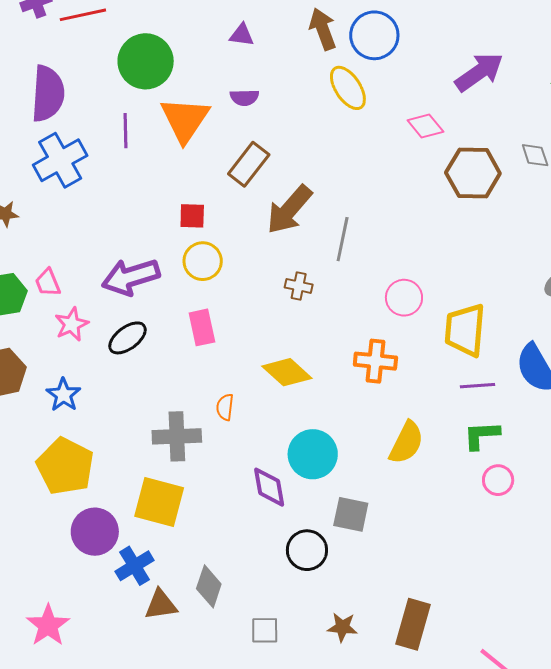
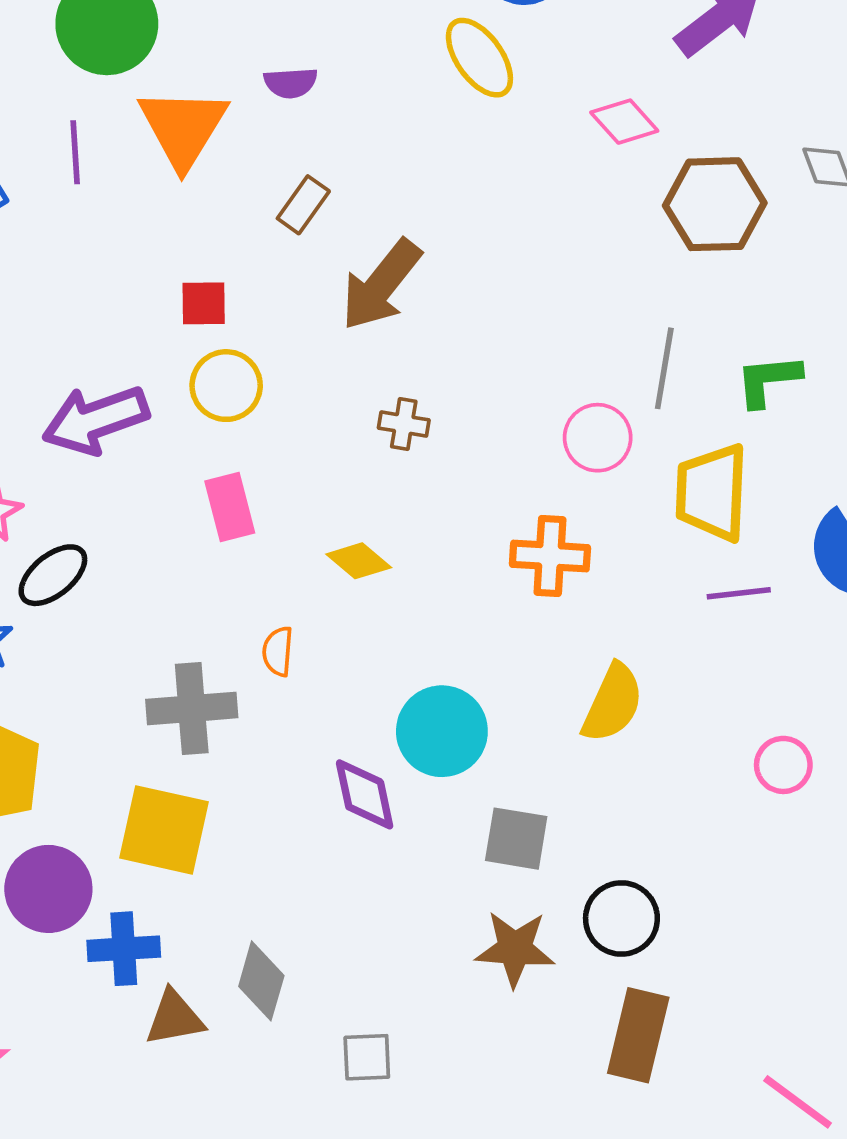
brown rectangle: (249, 164) -> (303, 205), size x0.7
gray line: (343, 239) -> (664, 368), moved
black ellipse: (128, 338) -> (53, 575), moved
yellow diamond: (287, 372) -> (359, 561), moved, size x0.7
green L-shape: (481, 435) -> (768, 380), moved
black circle: (307, 550) -> (621, 919), moved
blue cross: (135, 566) -> (124, 949), turned 30
brown star: (342, 627) -> (515, 949), moved, size x1.4

